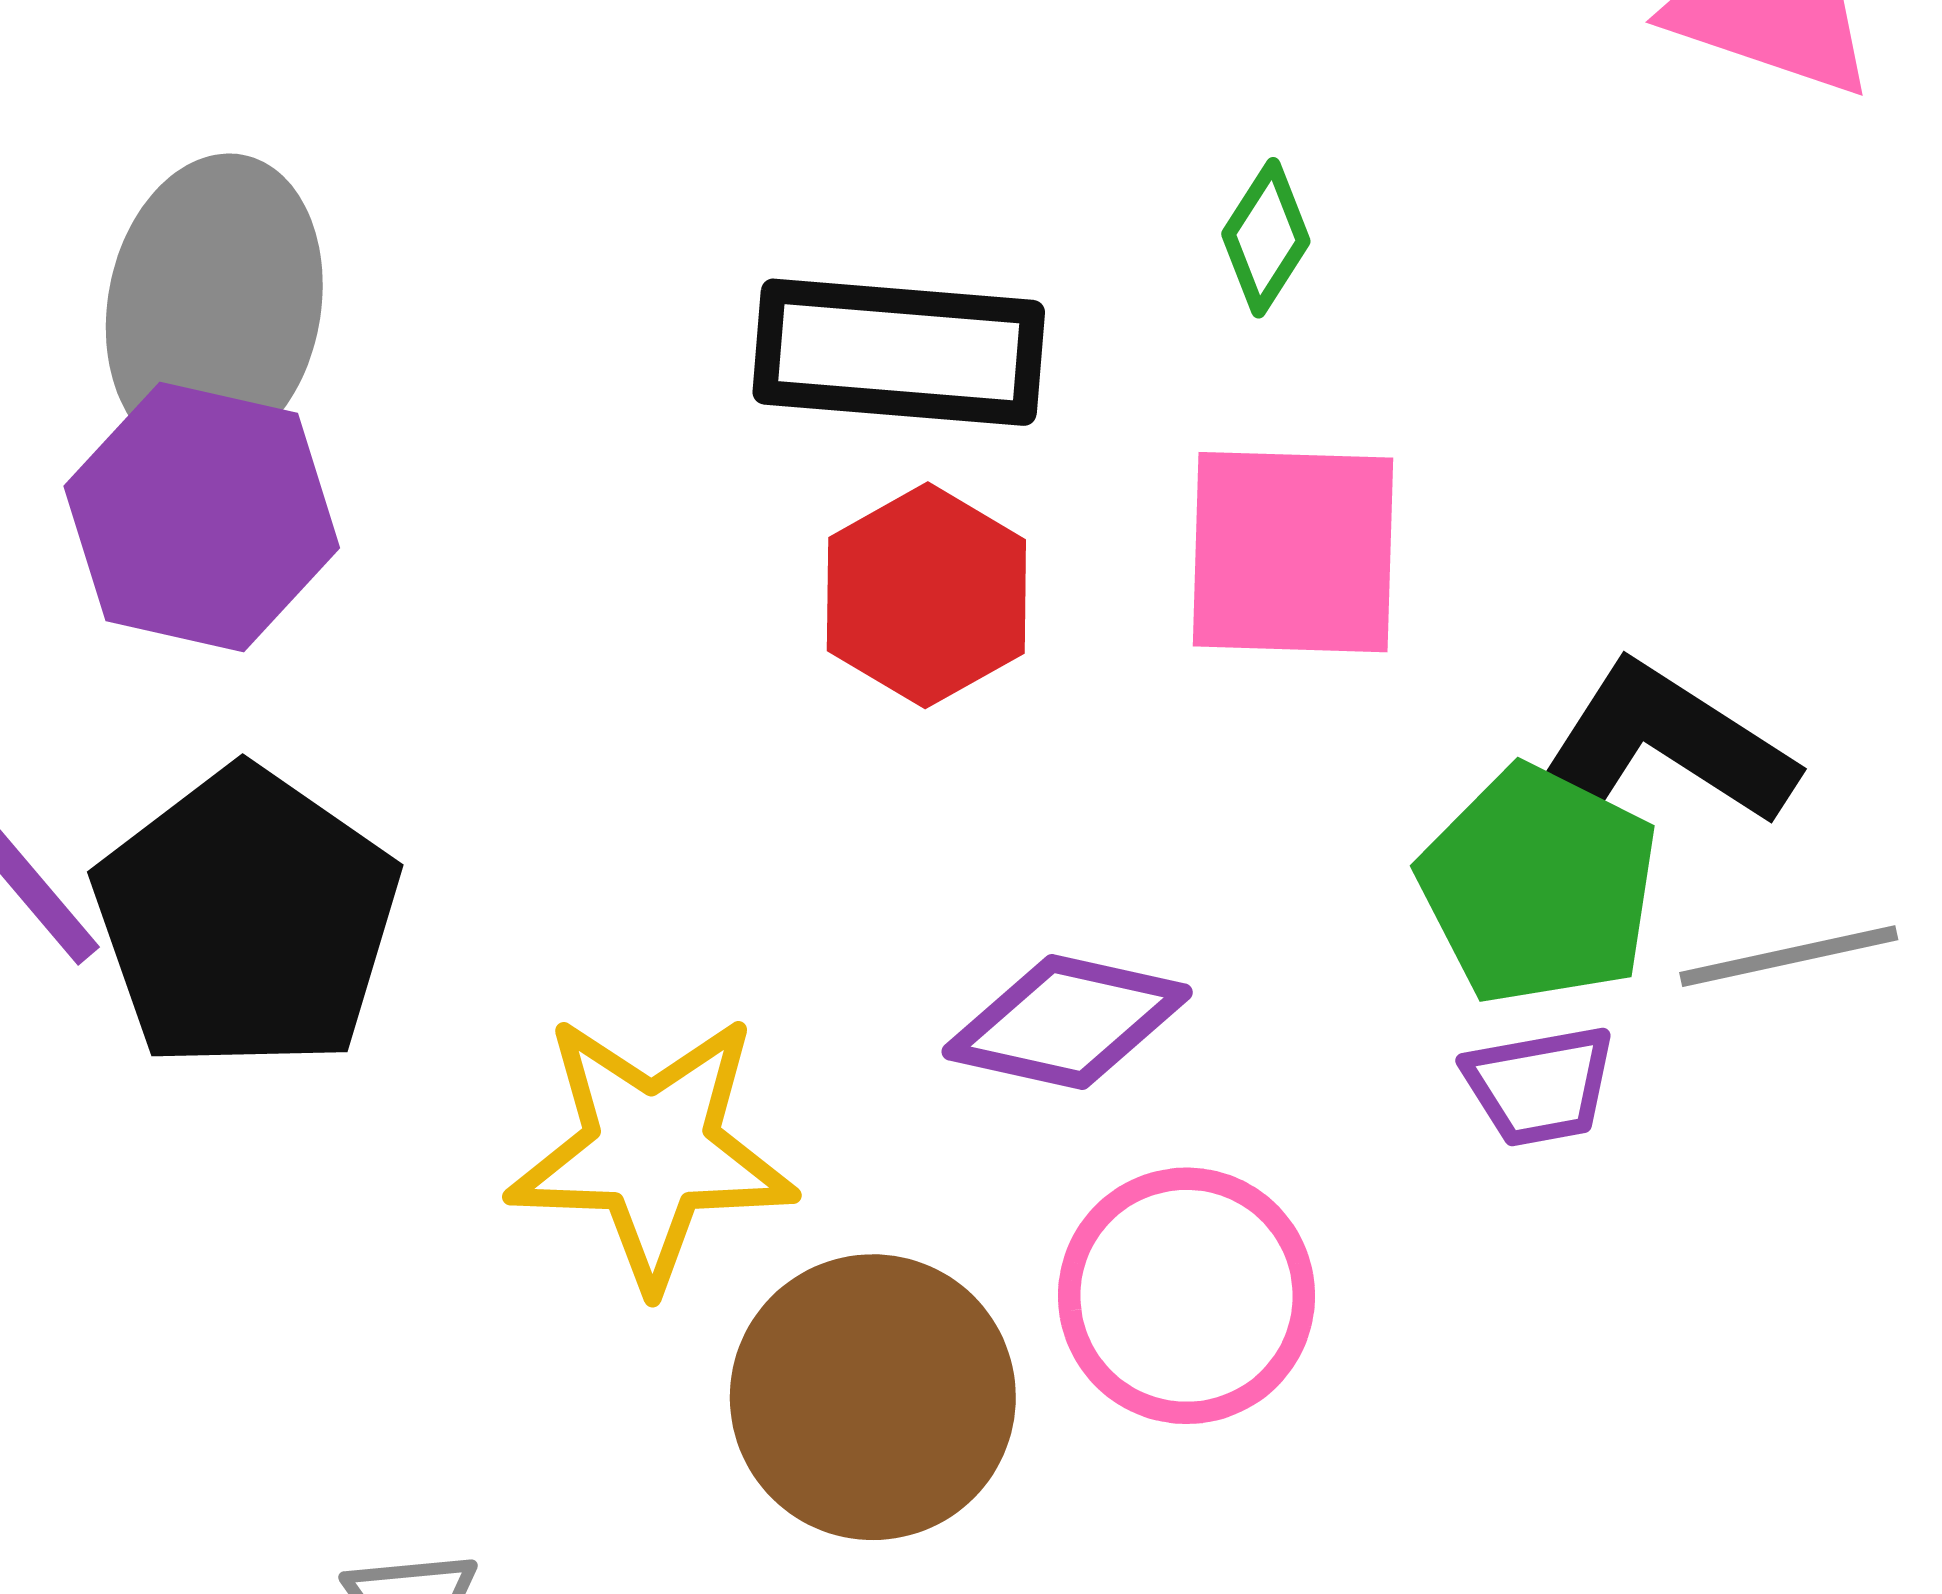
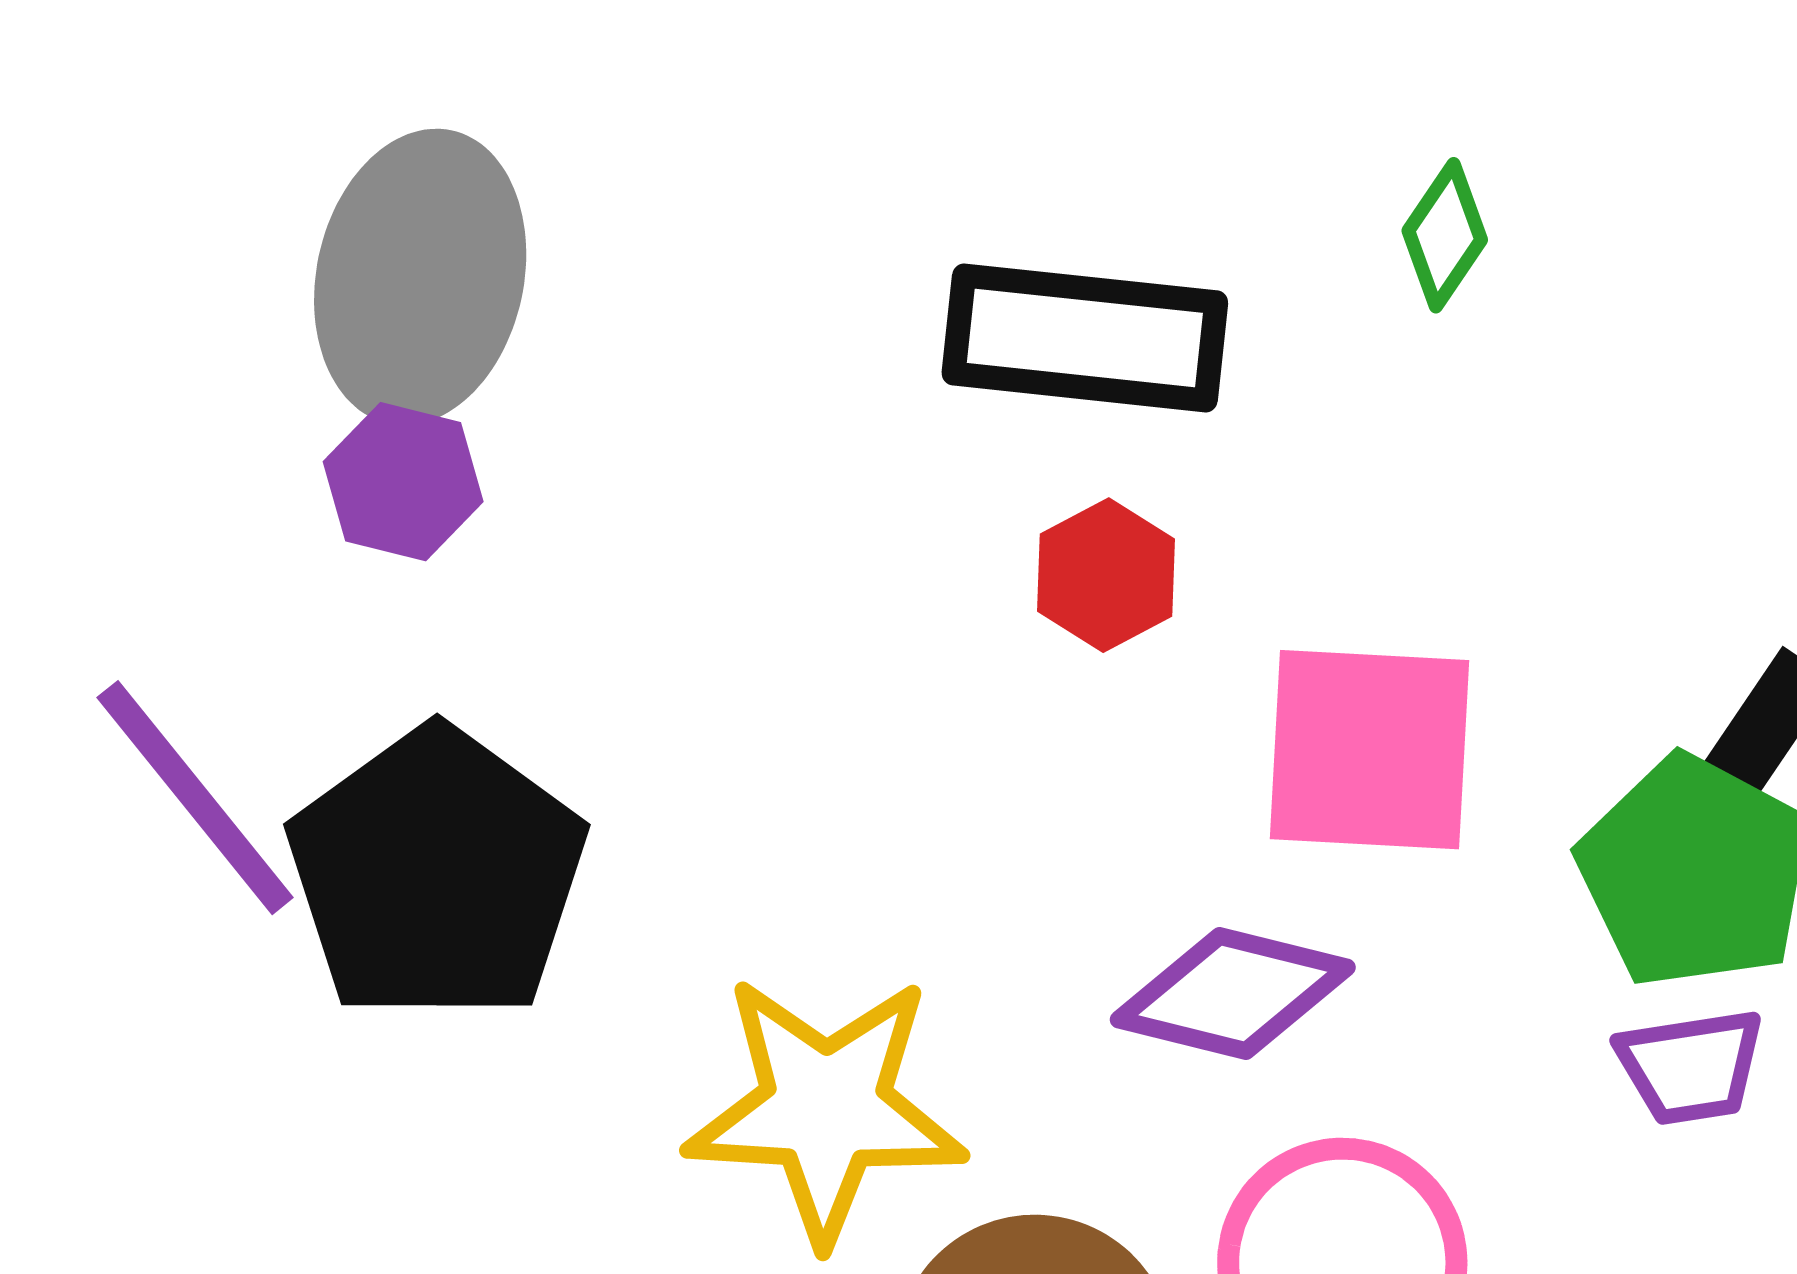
purple hexagon: (202, 517) -> (403, 482), size x0.6
pink square: (1293, 552) -> (1369, 750), moved
red hexagon: (926, 595) -> (1106, 575), size x0.7

